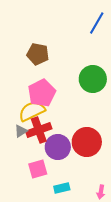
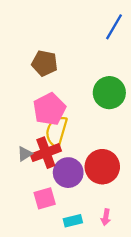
yellow semicircle: (32, 111) -> (56, 131), moved, turned -48
pink arrow: (101, 192) -> (106, 217), moved

